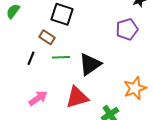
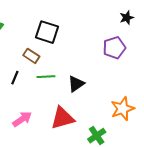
black triangle: (90, 64) -> (76, 84), size x0.7

